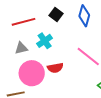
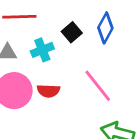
black square: (56, 15) -> (72, 32), moved

